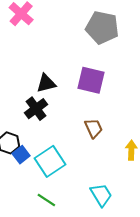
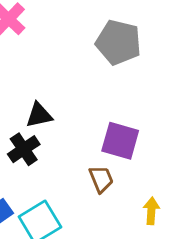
purple square: (91, 80) -> (120, 141), moved

